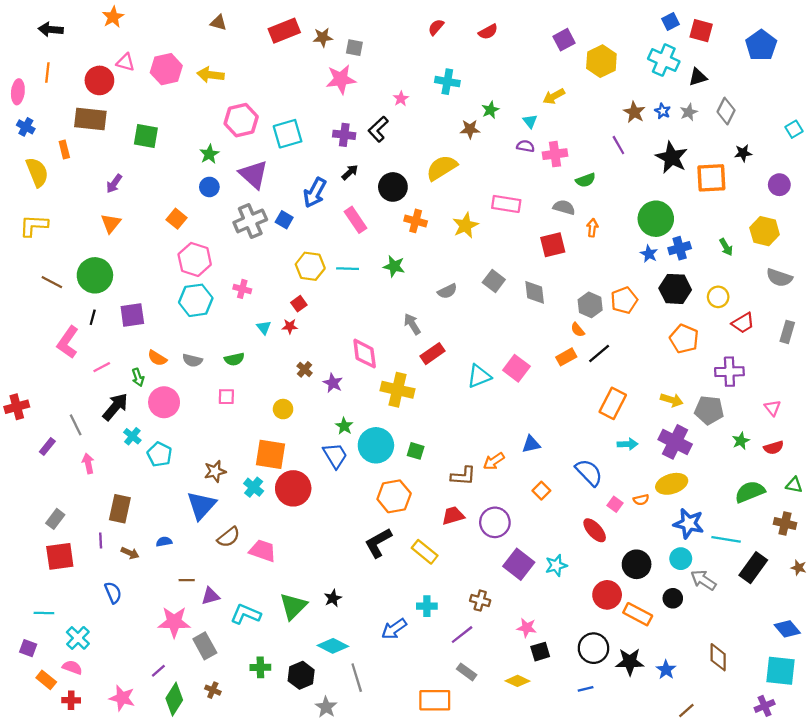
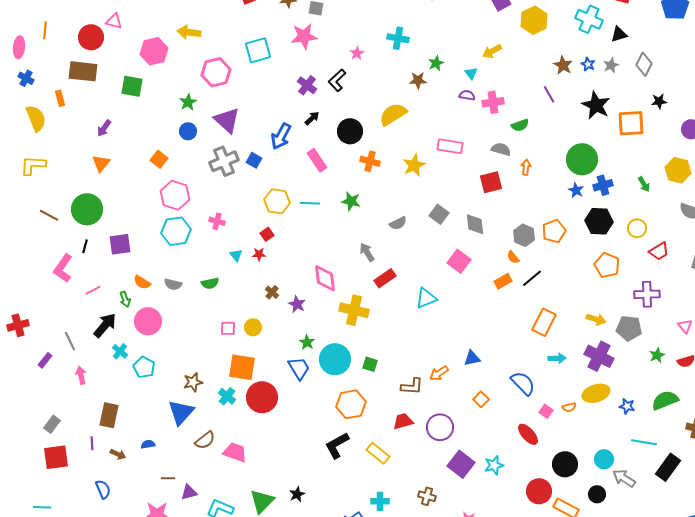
pink hexagon: (166, 69) -> (154, 51), moved
cyan square: (288, 134) -> (258, 50), moved
purple cross: (344, 135) -> (307, 85), turned 30
pink square: (516, 368) -> (459, 261), moved
pink square: (226, 397) -> (228, 328), moved
blue star: (689, 523) -> (627, 406), moved, size x0.6

